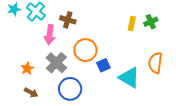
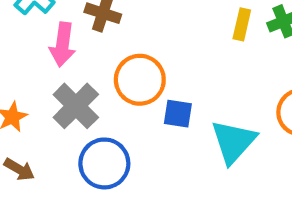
blue square: (103, 65) -> (178, 114), turned 32
cyan triangle: (129, 78) -> (234, 142), turned 40

